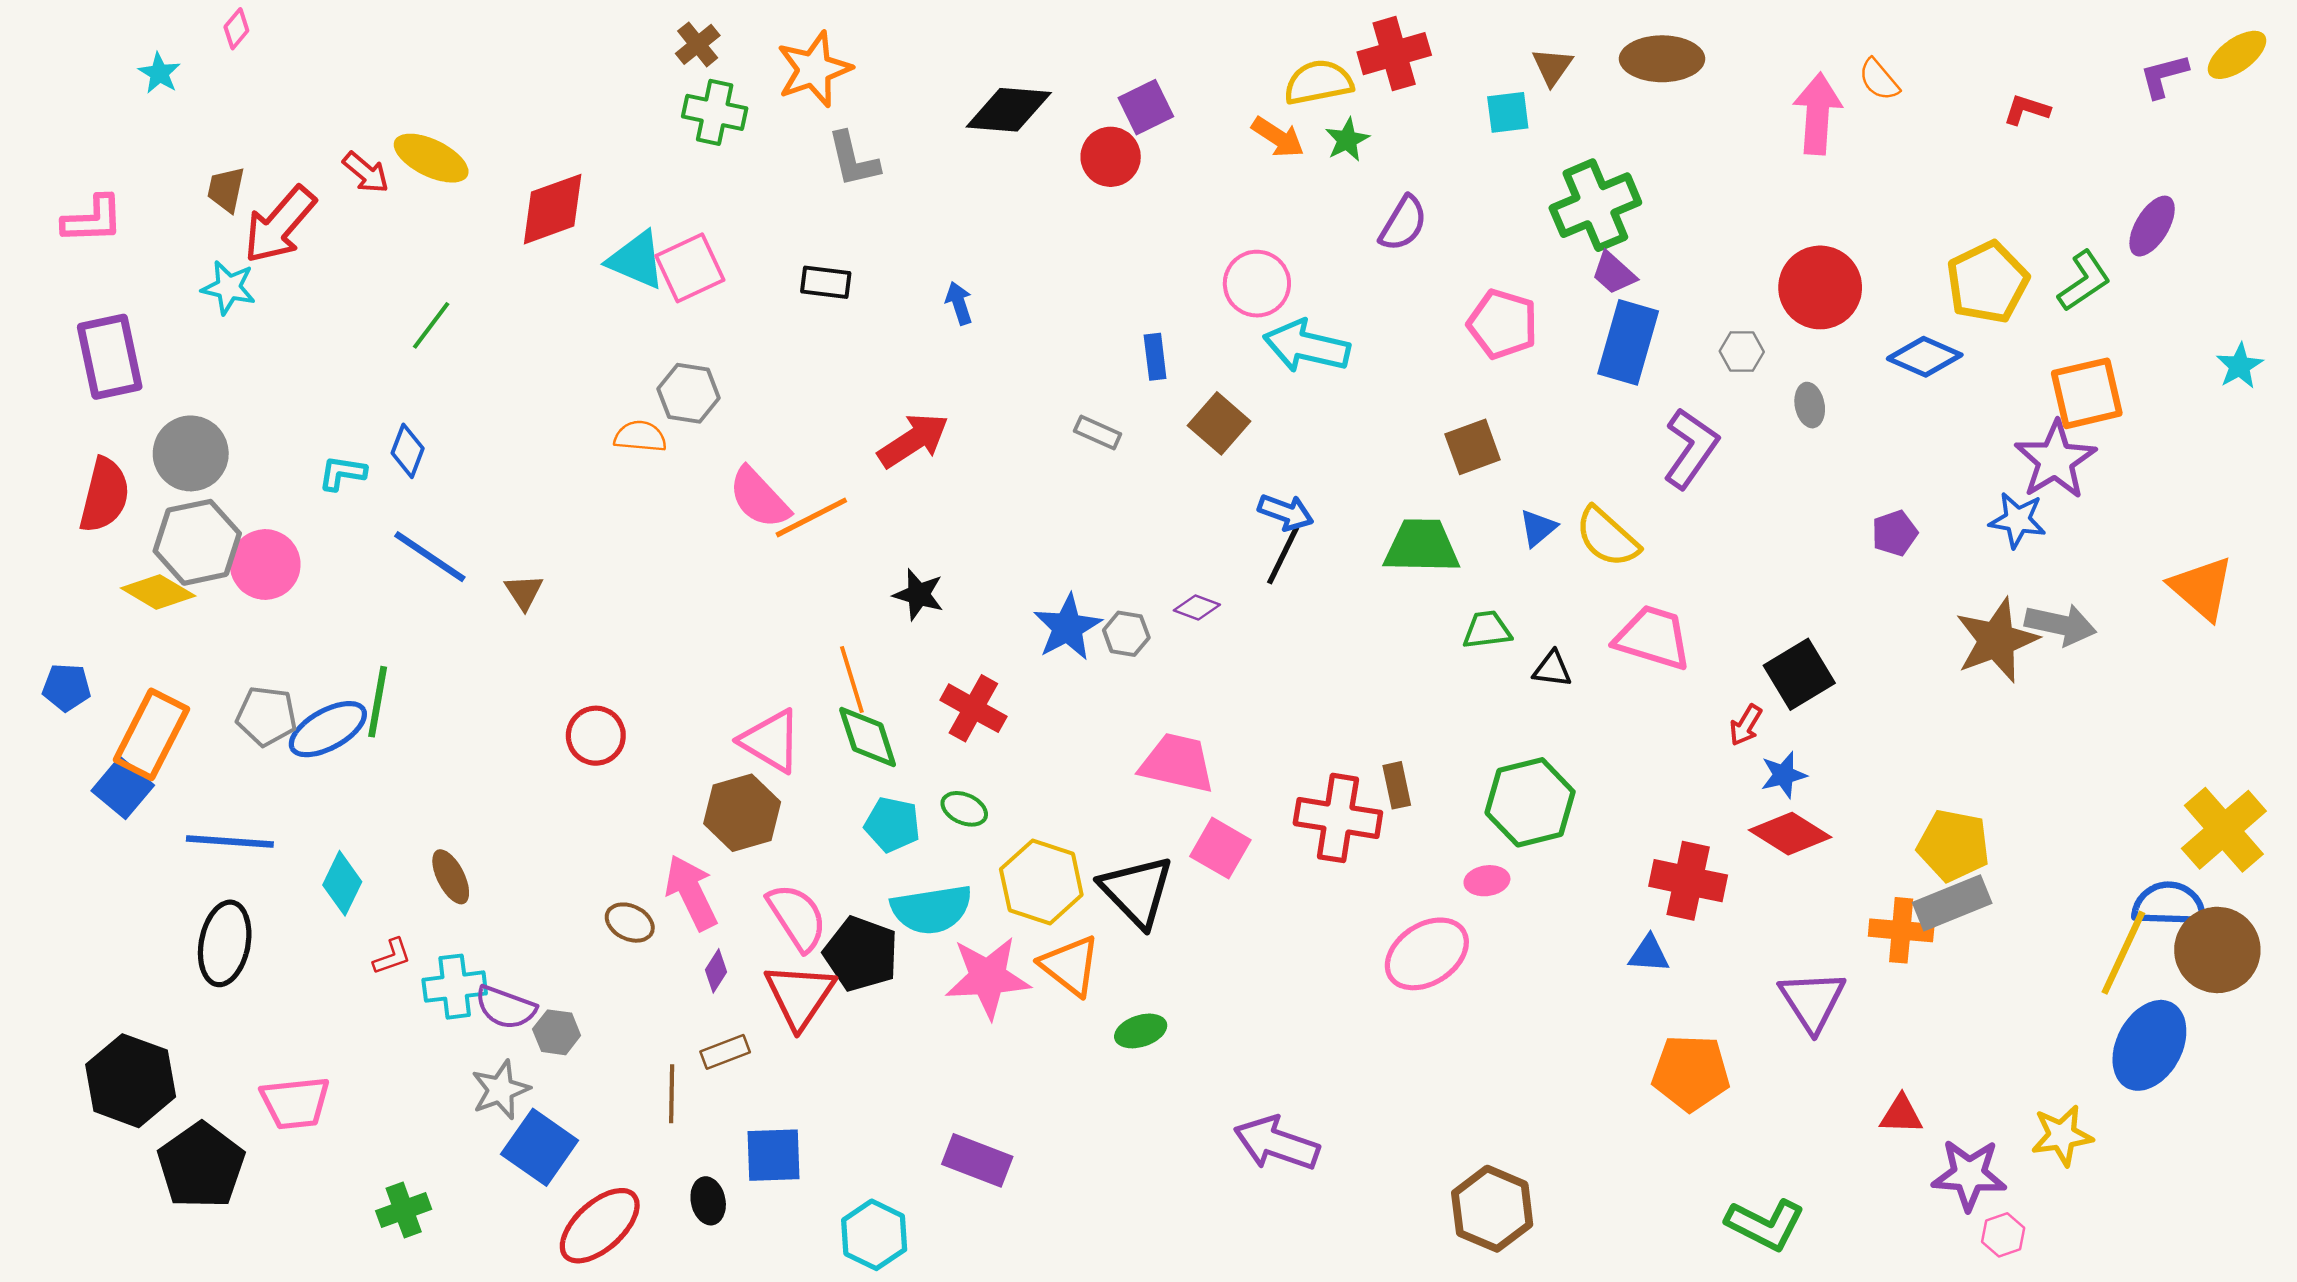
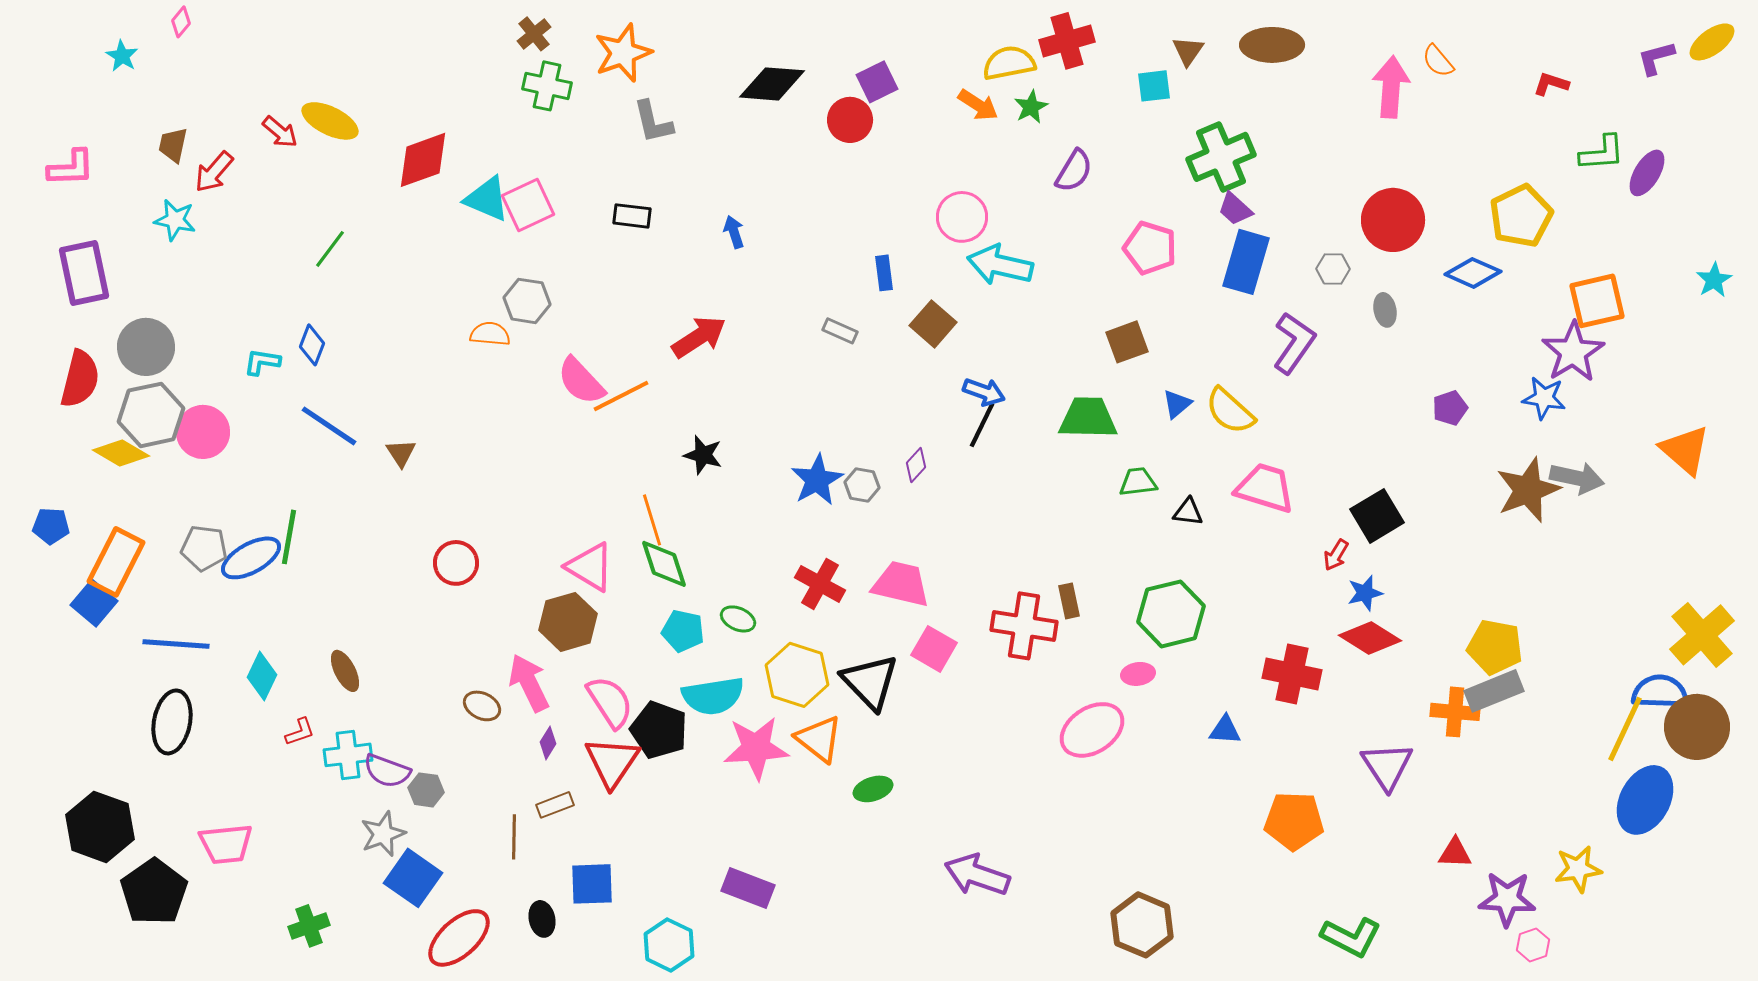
red arrow: (280, 225) -> (214, 172), size x0.7
green L-shape: (2084, 281) -> (1602, 153), moved, turned 30
purple diamond: (1197, 608) -> (916, 465), turned -68
red cross: (973, 708) -> (820, 584), moved
blue triangle: (1649, 954) -> (1225, 730), moved

